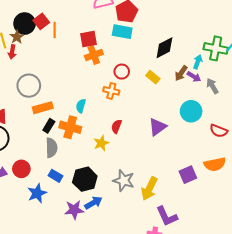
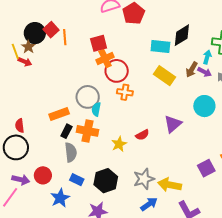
cyan rectangle: (122, 32) -> (160, 46), moved
black diamond: (164, 48) -> (182, 35), moved
red arrow: (12, 52) -> (25, 62), turned -72
red circle: (122, 72) -> (117, 71), moved, size x1.5
yellow rectangle: (153, 77) -> (164, 76), size x1.5
gray circle: (29, 86) -> (88, 97), moved
red semicircle: (116, 126) -> (142, 135), moved, turned -136
gray star: (124, 181) -> (144, 179), turned -30
yellow arrow: (149, 189) -> (170, 185), turned 80
blue arrow: (93, 203) -> (149, 204), moved

